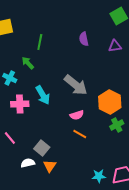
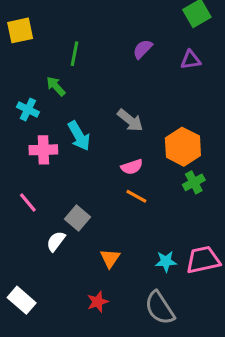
purple semicircle: (84, 39) -> (143, 49), turned 56
gray arrow: (76, 85) -> (130, 120), size x0.7
white semicircle: (28, 163) -> (56, 241), turned -40
orange triangle: (50, 166) -> (110, 258), moved

